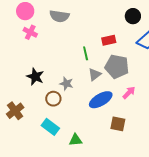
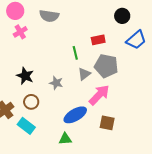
pink cross: (30, 32) -> (20, 32), turned 32
pink arrow: (129, 93) -> (99, 95), moved, size x1.6
brown circle: (53, 99) -> (31, 102), moved
blue ellipse: (101, 100) -> (75, 115), moved
cyan rectangle: (50, 127) -> (26, 126), moved

